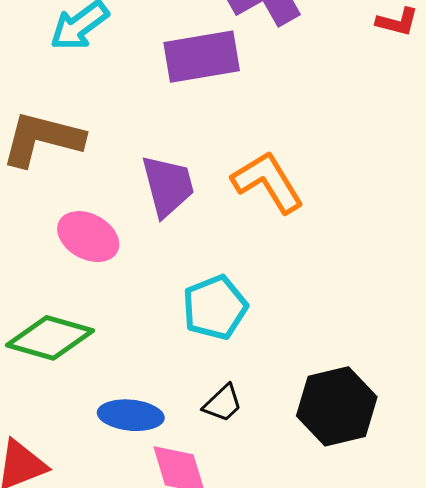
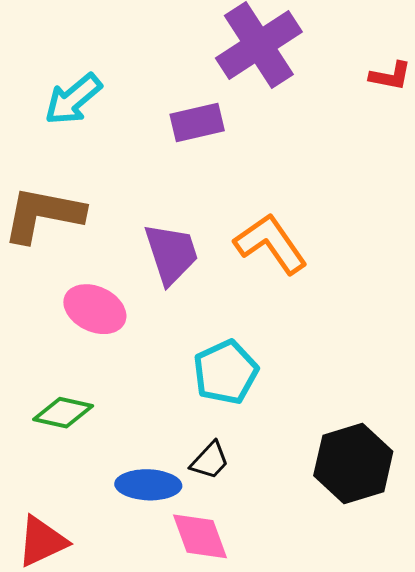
purple rectangle: (202, 57) -> (197, 123), size x0.7
green diamond: (50, 338) -> (63, 413), size x0.7
black trapezoid: (223, 403) -> (210, 460), moved

